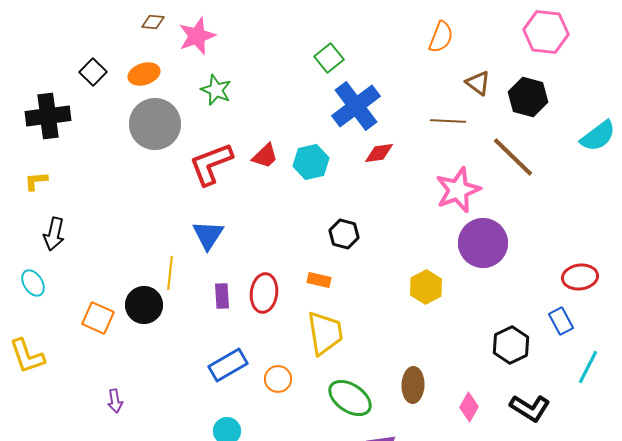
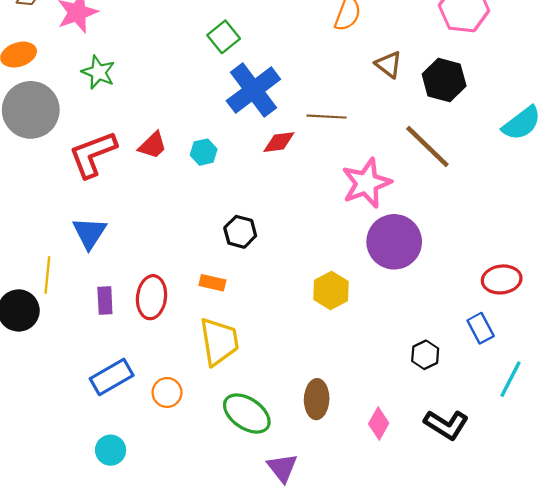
brown line: (448, 121) -> (327, 117), moved
cyan hexagon: (311, 162) -> (204, 152), size x0.7
black hexagon: (511, 345) -> (425, 355), size x0.7

